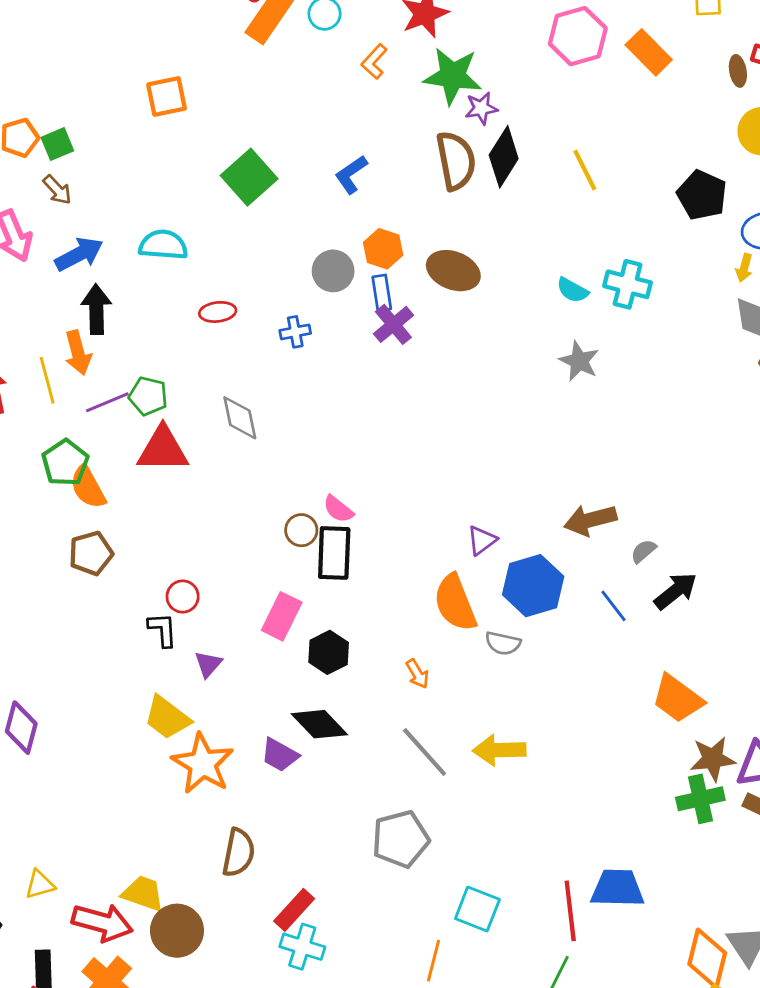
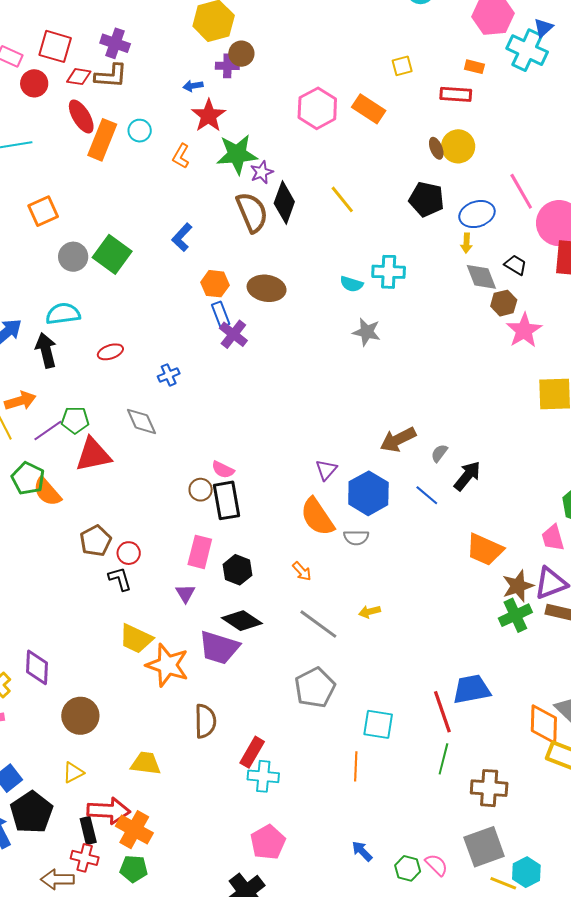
brown ellipse: (738, 71) -> (436, 148), moved
gray circle: (333, 271) -> (73, 257), moved
black arrow: (96, 309) -> (46, 350), moved
blue cross: (295, 332) -> (169, 375), moved
orange arrow: (78, 353) -> (20, 401), turned -80
brown pentagon: (91, 553) -> (96, 541), moved
purple triangle: (208, 664) -> (185, 593), moved
yellow arrow: (499, 750) -> (370, 612), size x0.6
purple trapezoid: (280, 755) -> (219, 648), size x1.5
red arrow: (102, 923) -> (109, 811), moved
brown circle: (177, 931) -> (80, 716), moved

